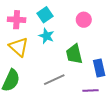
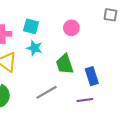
cyan square: (45, 15) -> (31, 26), turned -35

